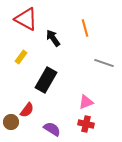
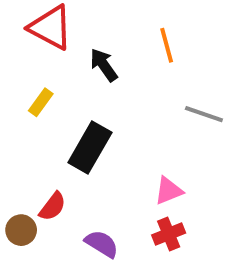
red cross: (86, 124) -> (169, 234), turned -35

